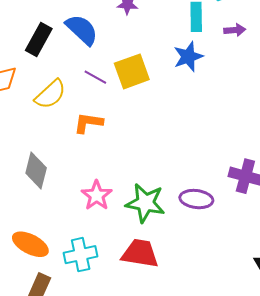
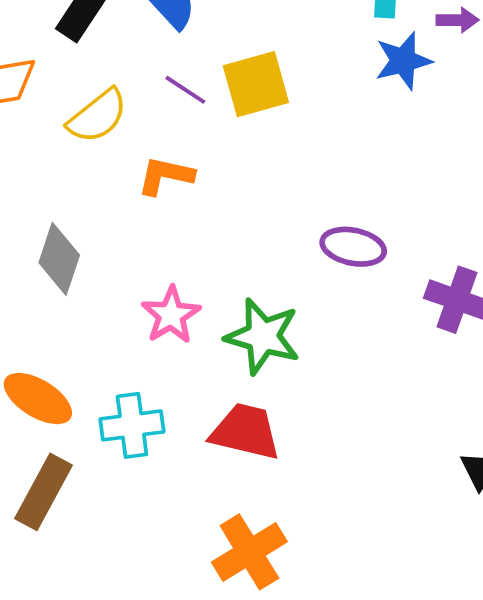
blue star: (188, 57) -> (403, 61), moved
purple ellipse: (196, 199) -> (353, 247), moved

